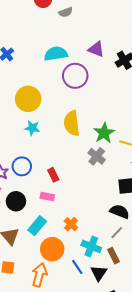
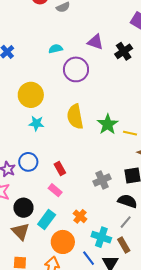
cyan semicircle: (56, 54) -> (56, 49), size x0.6
gray cross: (97, 156) -> (102, 180), moved, turned 30
pink rectangle: (47, 196) -> (55, 190), turned 32
black circle: (16, 201) -> (23, 208), moved

